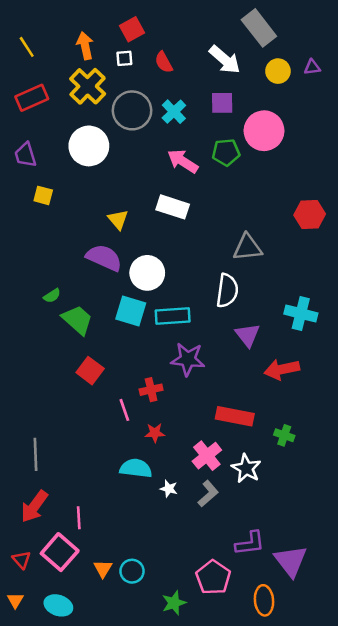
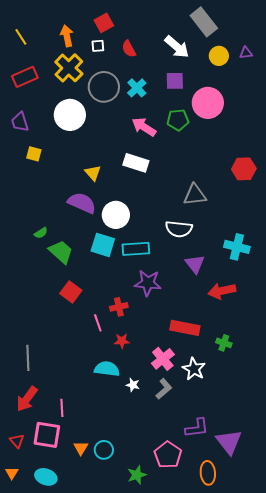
white semicircle: (227, 291) -> (179, 229), turned 88
pink square: (60, 552) -> (47, 435), turned -32

